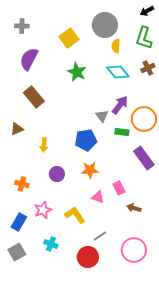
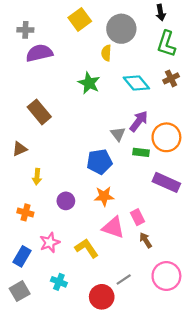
black arrow: (147, 11) -> (161, 13), moved, turned -72
yellow square: (69, 38) -> (80, 19), moved
yellow semicircle: (116, 46) -> (106, 53), moved
purple semicircle: (29, 59) -> (39, 53), moved, turned 50
yellow arrow: (44, 145) -> (37, 177), moved
purple rectangle: (144, 158) -> (166, 182), turned -30
pink triangle: (98, 197) -> (113, 227), size x1.5
brown arrow: (134, 208) -> (146, 240), moved, turned 40
gray line: (100, 236) -> (124, 279), moved
pink circle: (134, 250) -> (166, 276), moved

